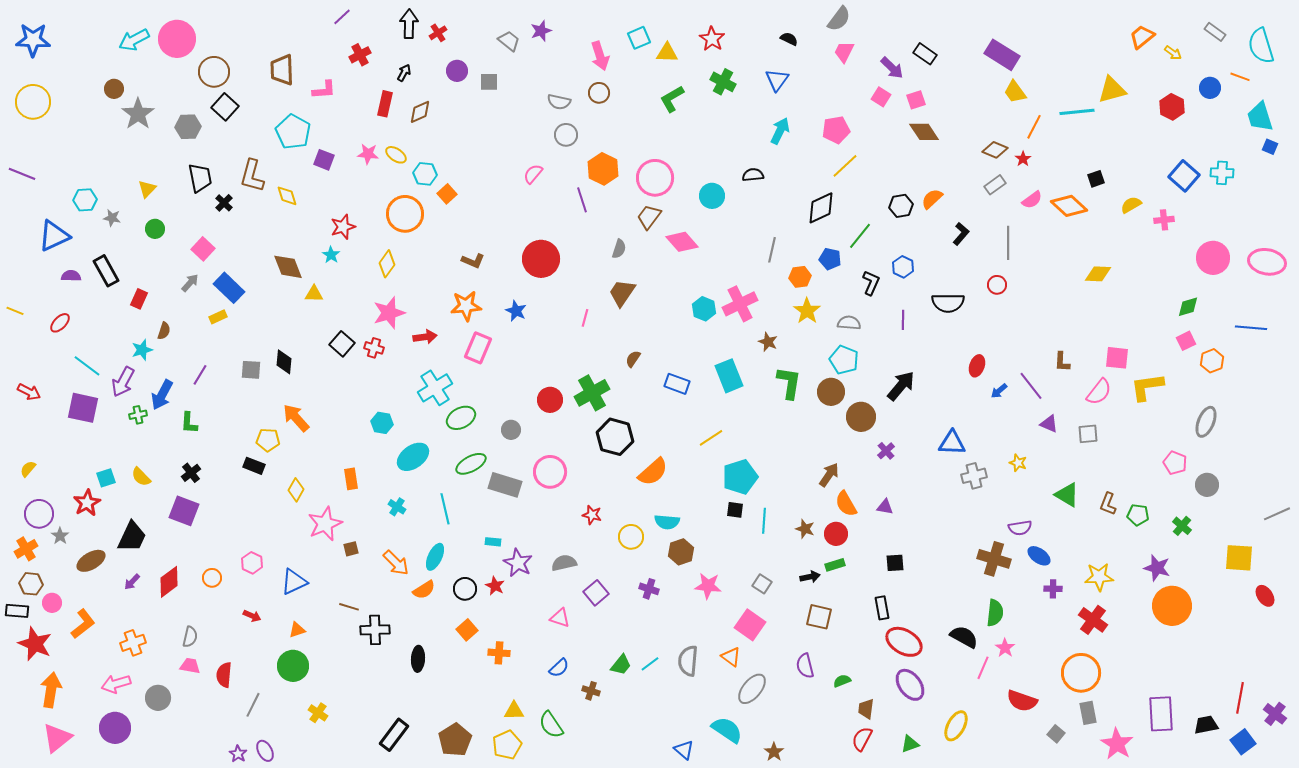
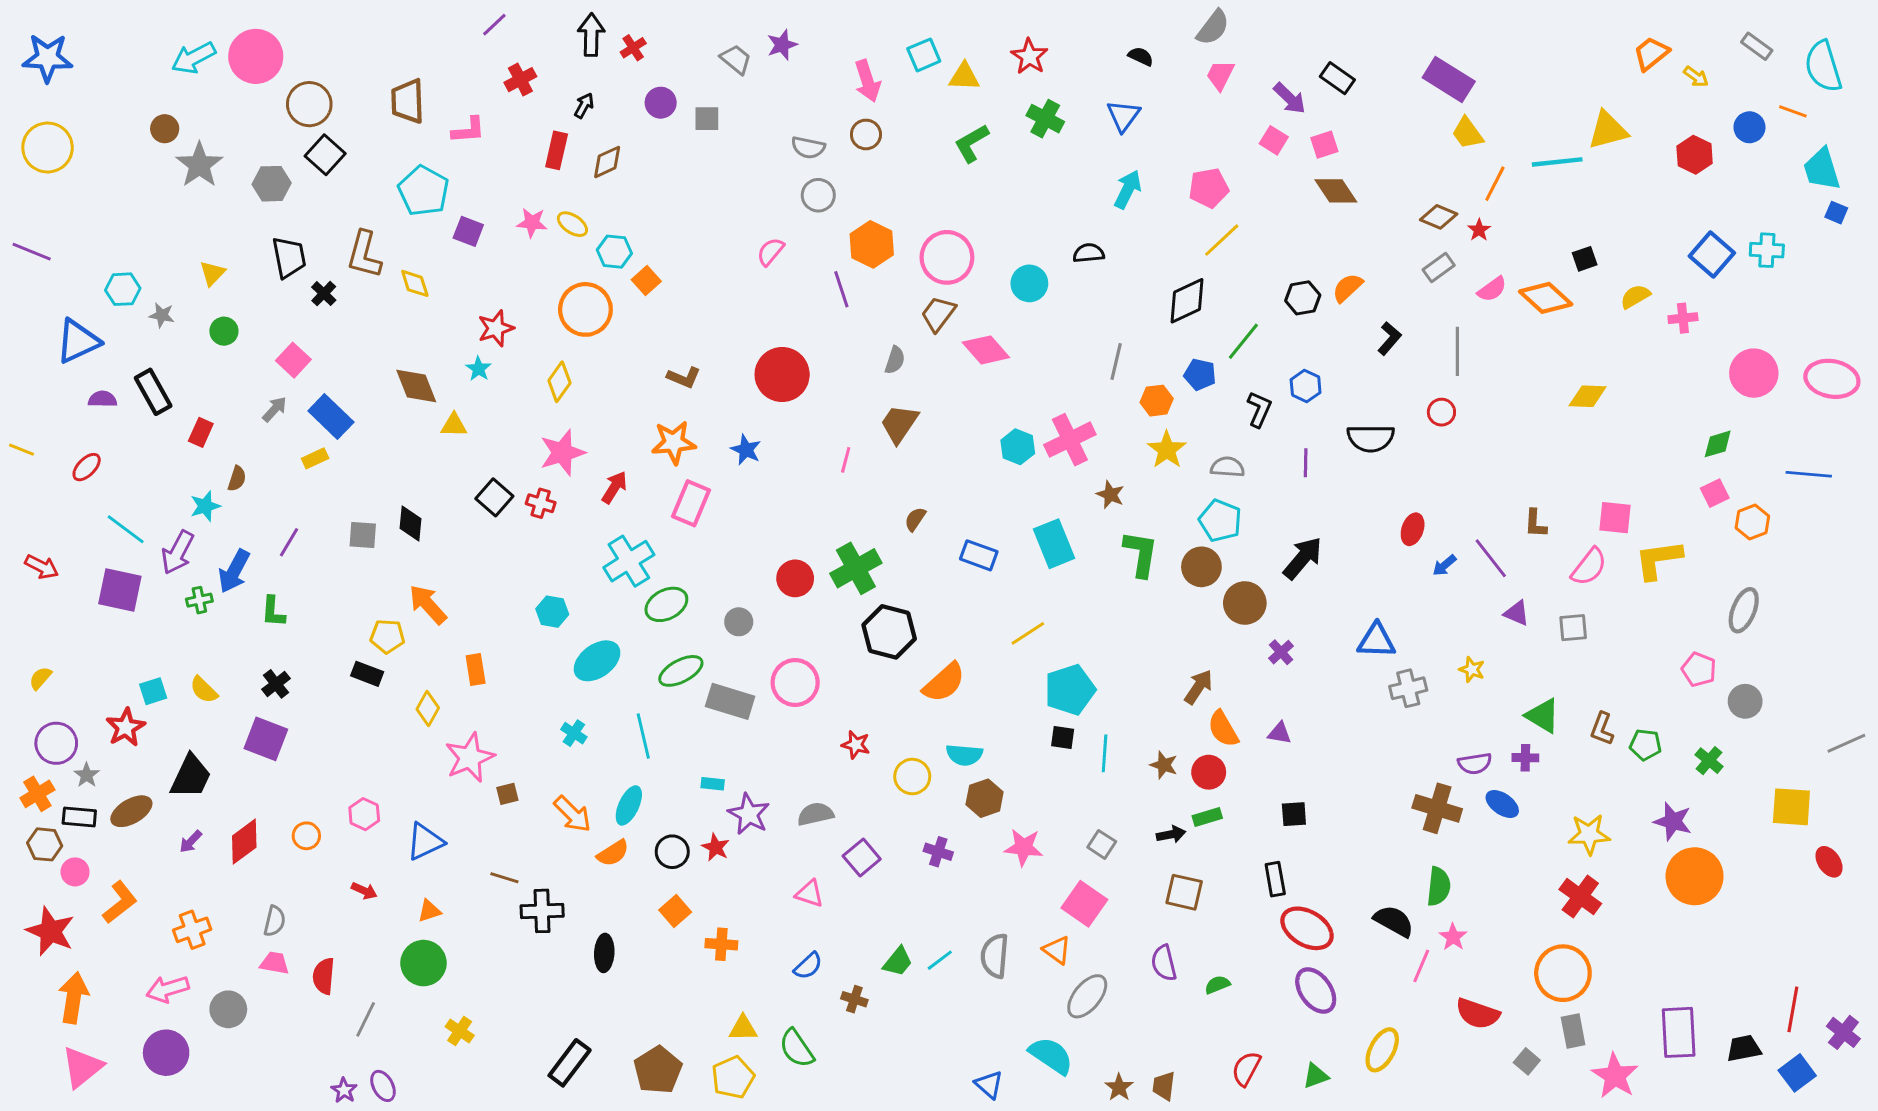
red arrow: (425, 337) -> (614, 487), turned -50
orange rectangle: (351, 479) -> (476, 670), moved
purple cross: (1053, 589) -> (1525, 758), moved
black rectangle: (17, 611) -> (79, 817), moved
brown trapezoid: (866, 709) -> (1164, 1086), moved

